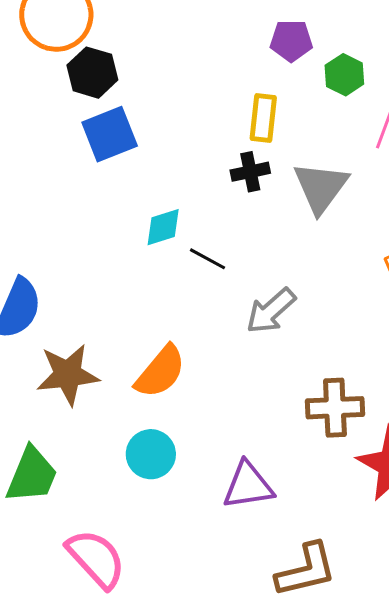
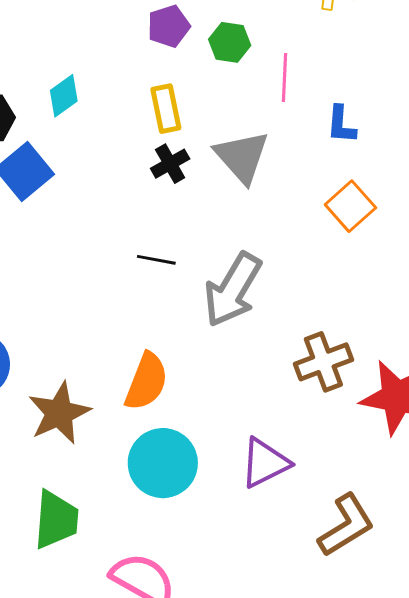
cyan diamond: (163, 227) -> (64, 96), moved
gray arrow: (271, 311) -> (233, 290), size x1.4
cyan circle: (151, 454) -> (163, 463), size x1.4

